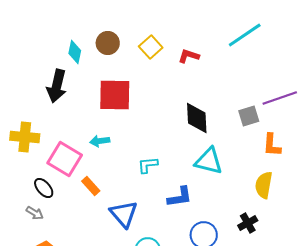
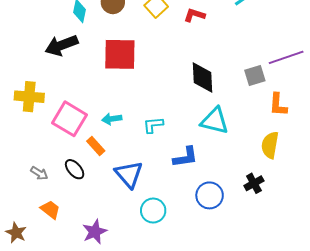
black arrow: (57, 86) -> (61, 45), turned 56
cyan arrow: (100, 141) -> (112, 119), moved
black ellipse: (44, 188) -> (75, 169), moved

